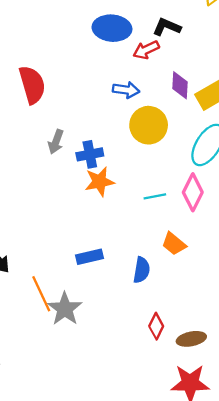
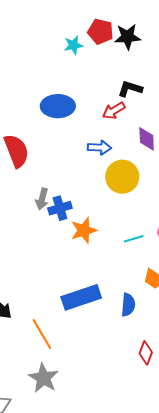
blue ellipse: (112, 28) -> (58, 106), moved
blue cross: (90, 154) -> (60, 208), moved
blue rectangle: (89, 257) -> (81, 297), size x1.6
gray star: (65, 309) -> (43, 378), moved

